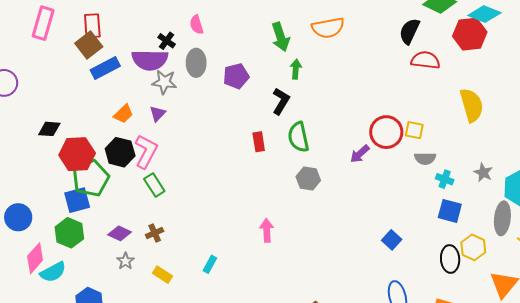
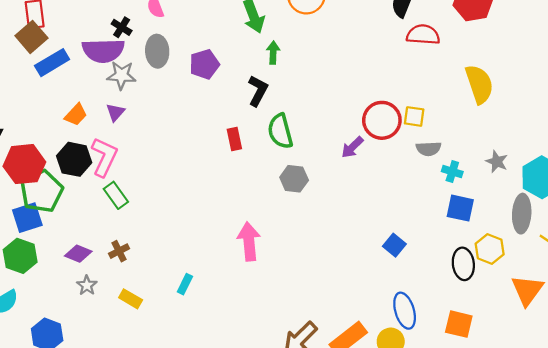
pink arrow: (267, 230) -> (249, 241), size x1.4

